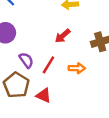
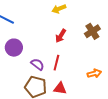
orange arrow: (77, 68) -> (94, 73), moved

